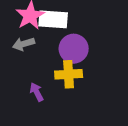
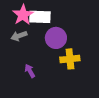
yellow cross: (69, 74) -> (70, 59), moved

